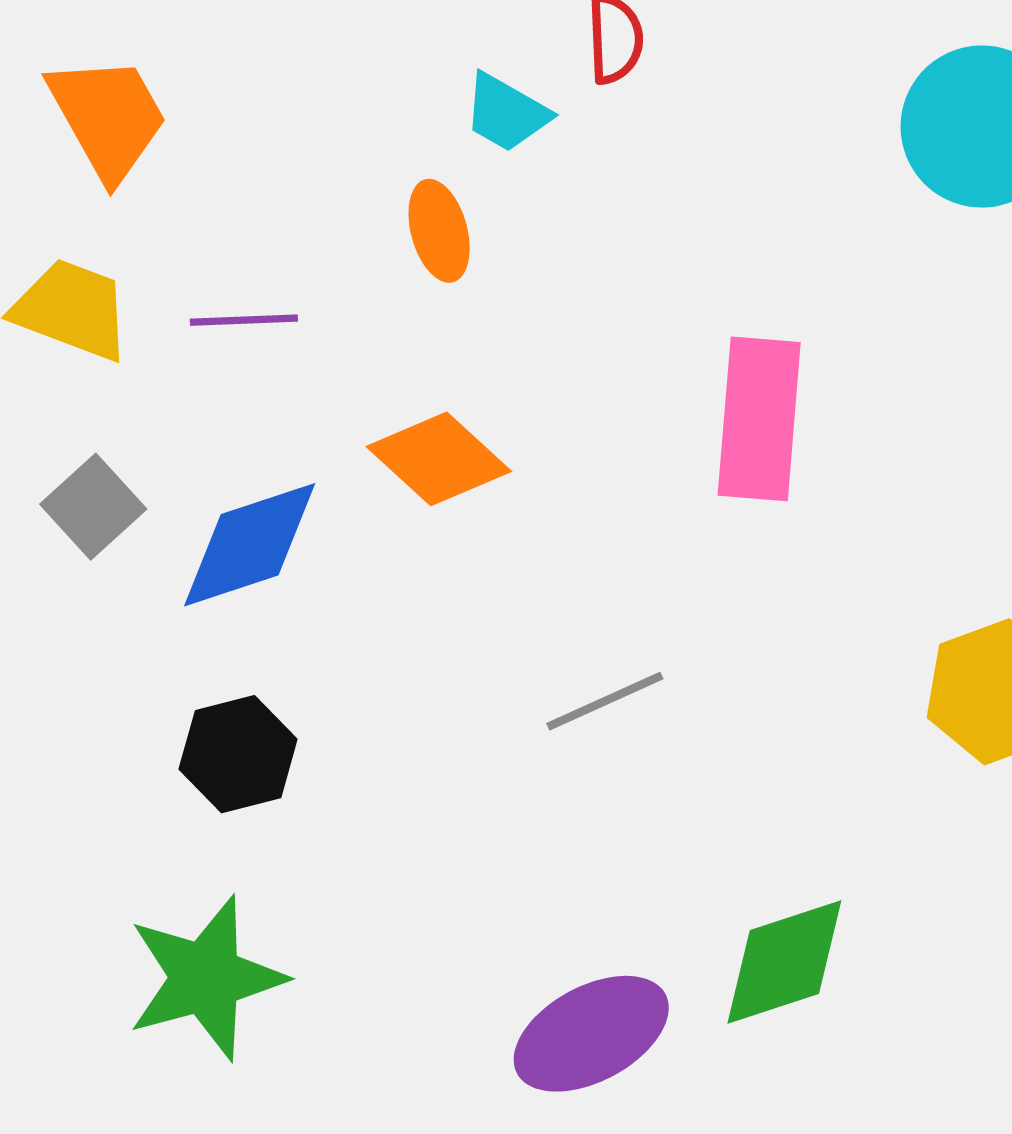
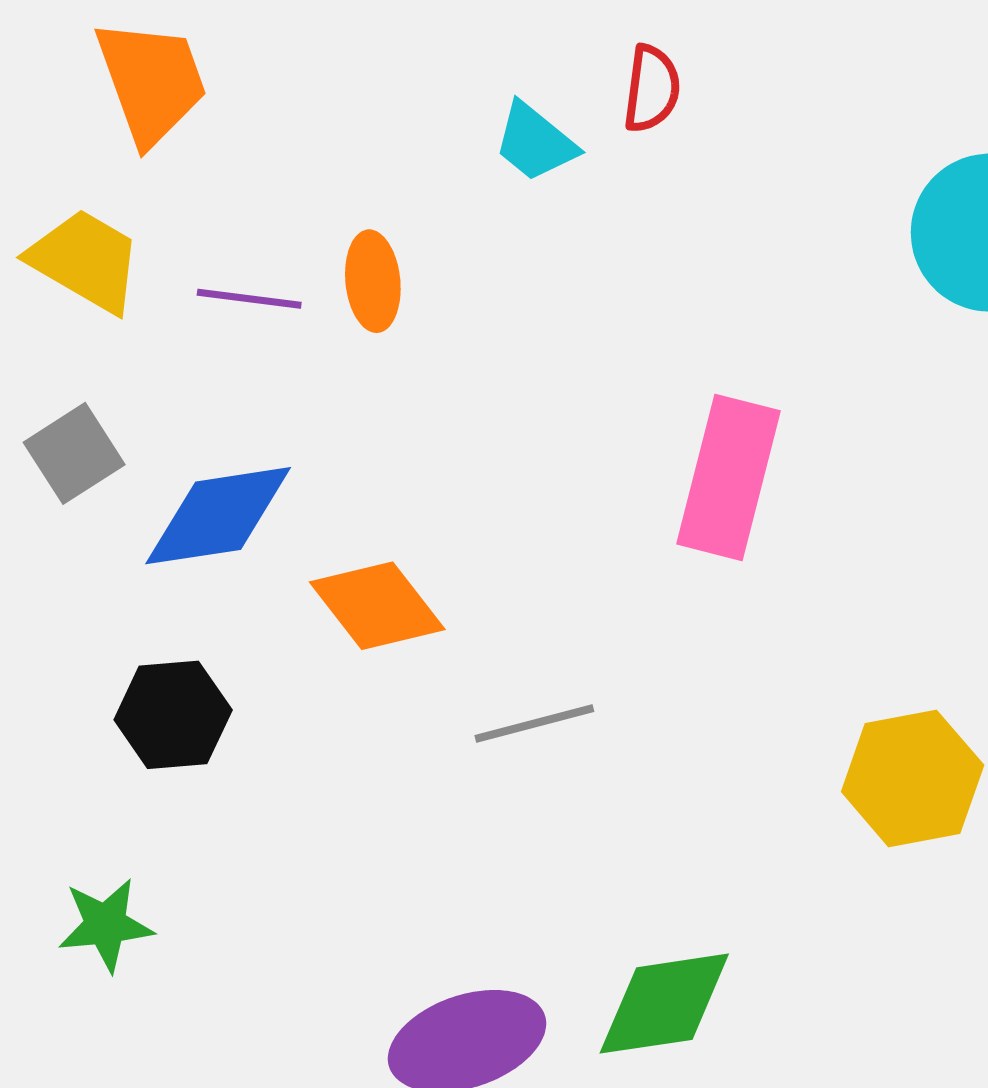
orange ellipse: (439, 231) -> (373, 281), moved
orange diamond: (439, 459) -> (377, 606), moved
green star: (206, 978) -> (106, 925), size x0.6

